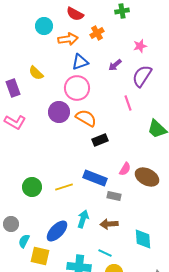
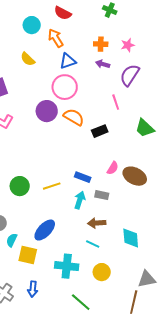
green cross: (122, 11) -> (110, 10), turned 32
orange cross: (97, 33) -> (101, 44), moved, turned 32
orange arrow: (68, 39) -> (56, 38), turned -114
purple arrow: (115, 65) -> (103, 64), turned 56
yellow semicircle: (36, 73) -> (28, 59), moved
black rectangle: (100, 140) -> (100, 131), moved
blue rectangle: (95, 178) -> (83, 177), size x0.7
cyan arrow: (83, 219) -> (80, 200), moved
cyan line: (105, 253) -> (93, 244), moved

